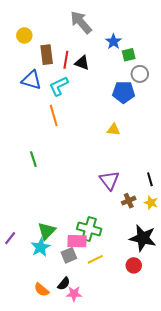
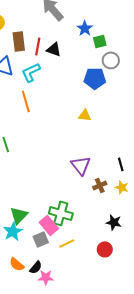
black star: (143, 238) -> (114, 222), size x0.6
pink rectangle: (77, 241) -> (49, 225), turned 48
orange semicircle: (42, 290) -> (17, 264), moved

